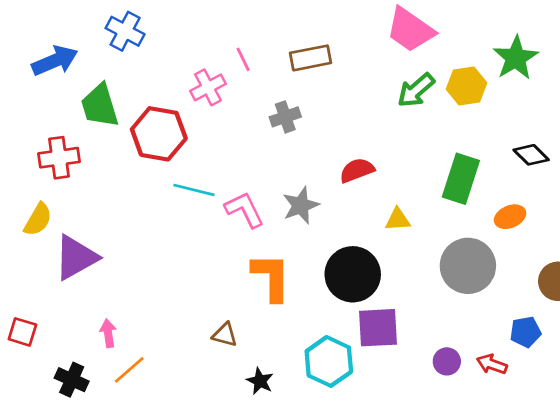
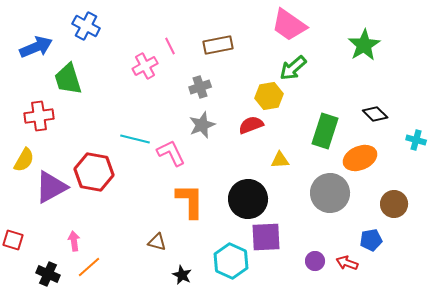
yellow hexagon: (466, 86) -> (269, 96), moved
red hexagon: (159, 134) -> (94, 172), moved
gray star: (301, 205) -> (202, 125), moved
orange ellipse: (510, 217) -> (360, 158), size x1.5

